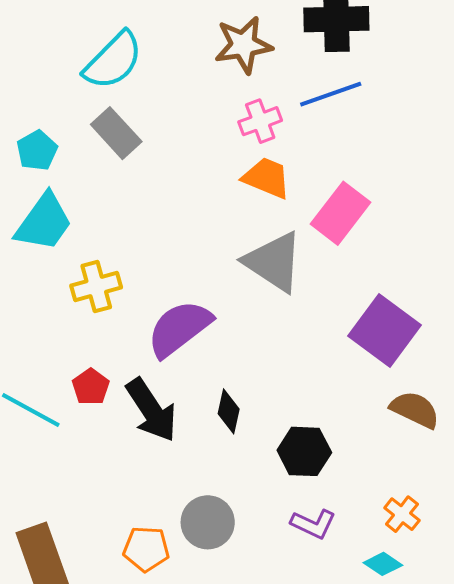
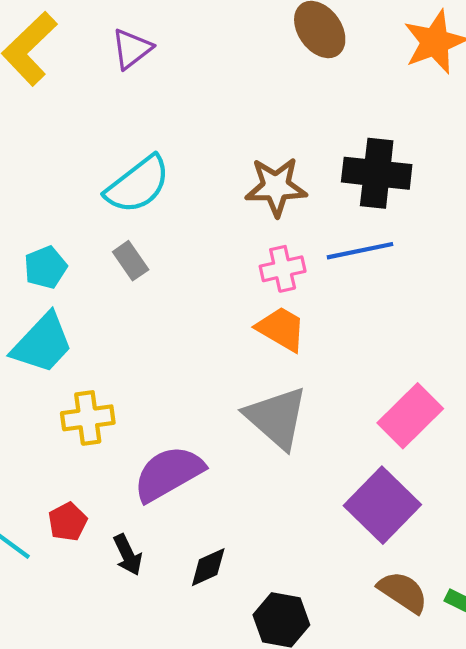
gray rectangle: (116, 133) -> (131, 261), size x0.7
pink rectangle: (340, 213) -> (410, 416), moved
black arrow: (151, 410) -> (128, 555), size x0.6
black diamond: (229, 411) -> (208, 567), turned 45

